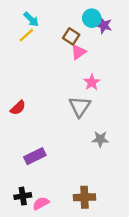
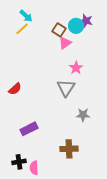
cyan circle: (92, 18) -> (76, 26), moved
brown cross: (84, 197) -> (69, 149), moved
pink semicircle: (41, 203) -> (34, 168), turned -64

